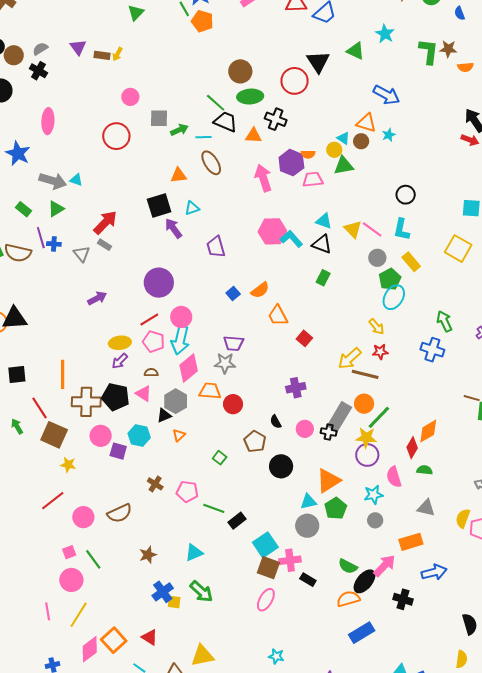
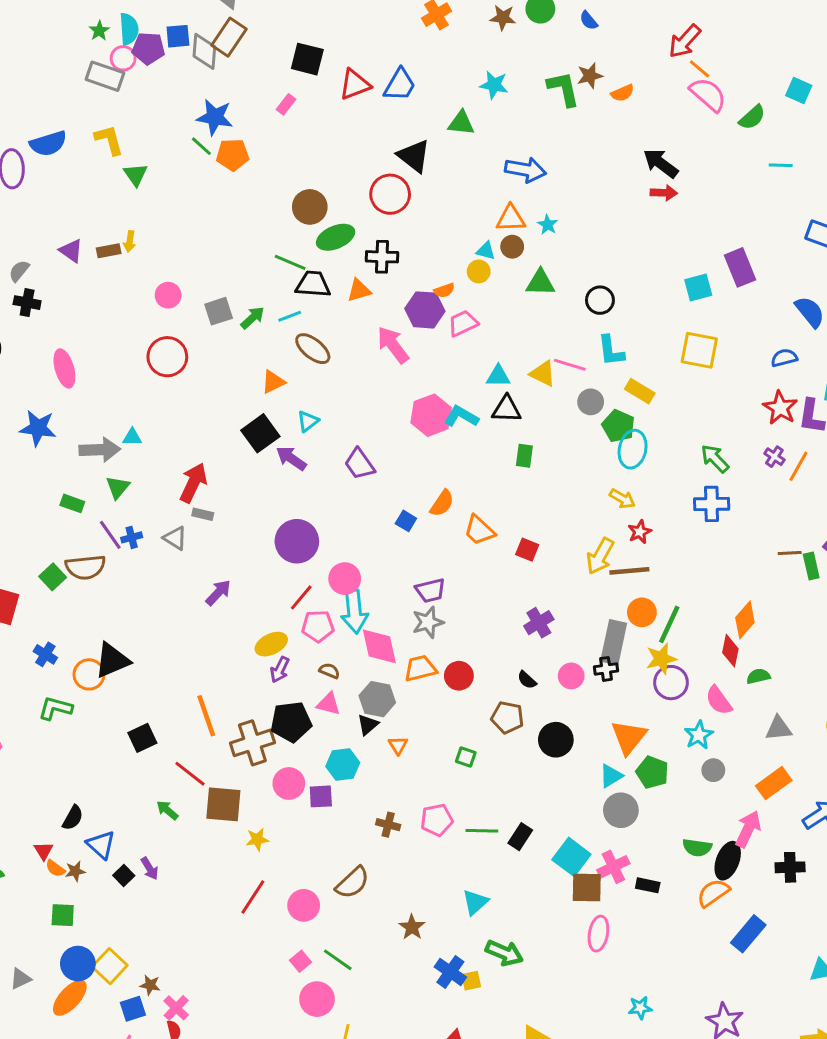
green triangle: (344, 166) -> (540, 283), moved, turned 30
pink diamond: (189, 368) -> (379, 646), turned -44
brown semicircle: (151, 373) -> (329, 671), turned 40

